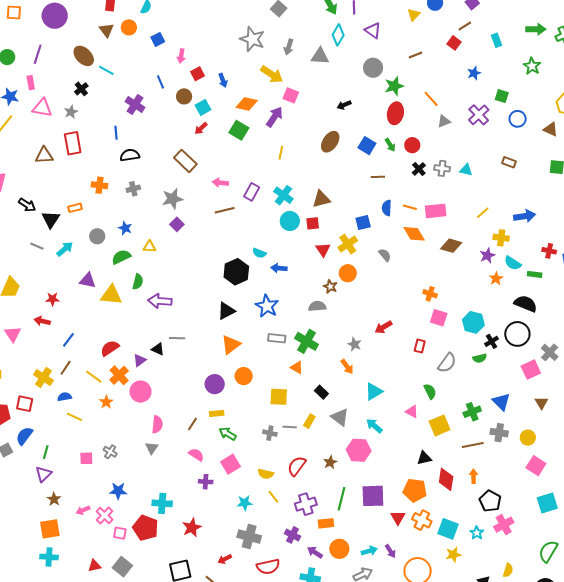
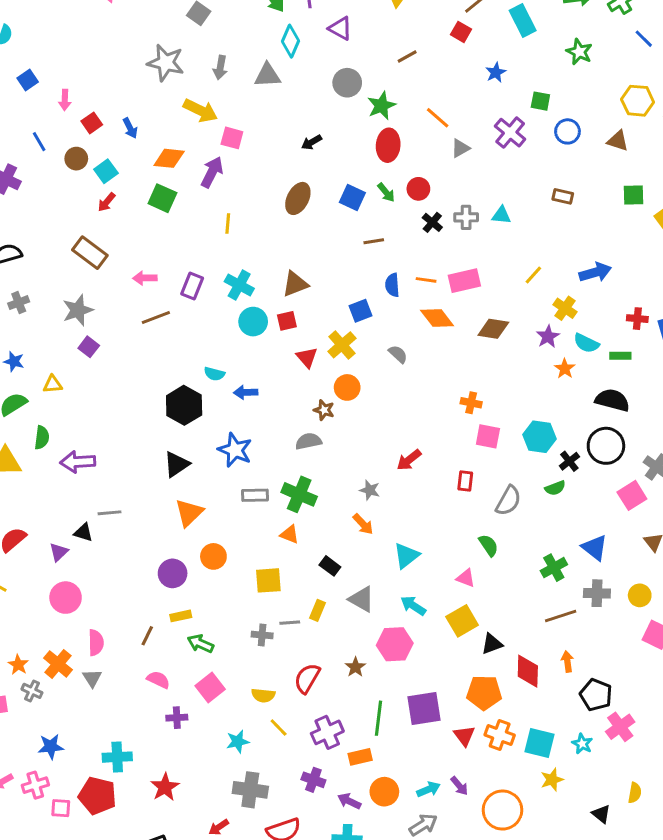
cyan rectangle: (496, 40) -> (523, 20), size x1.5
yellow cross: (501, 238) -> (565, 308), turned 35
orange cross: (119, 375) -> (58, 664), moved
orange star: (106, 402) -> (18, 665), moved
yellow square: (440, 425) -> (462, 621), moved
pink cross: (105, 516) -> (35, 785), turned 36

